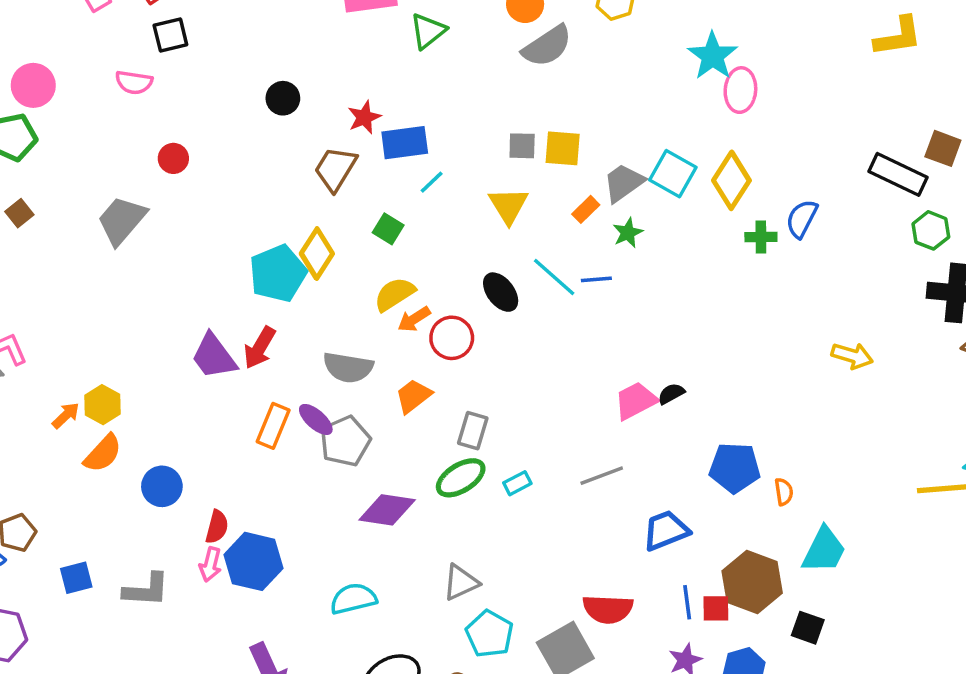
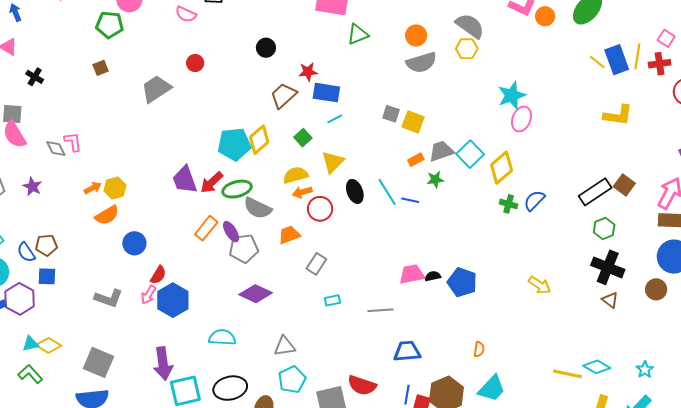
black rectangle: (898, 174) -> (595, 192), turned -76
yellow triangle: (508, 205) -> (333, 162), moved
blue pentagon: (735, 468) -> (462, 282), moved
green ellipse: (461, 478) -> (237, 189), moved
blue square: (76, 578) -> (47, 276), moved

